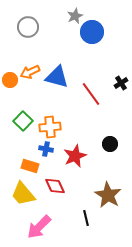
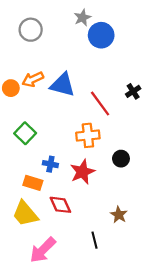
orange cross: (50, 127) -> (88, 135), moved
brown star: (108, 195) -> (119, 215), size x0.6

